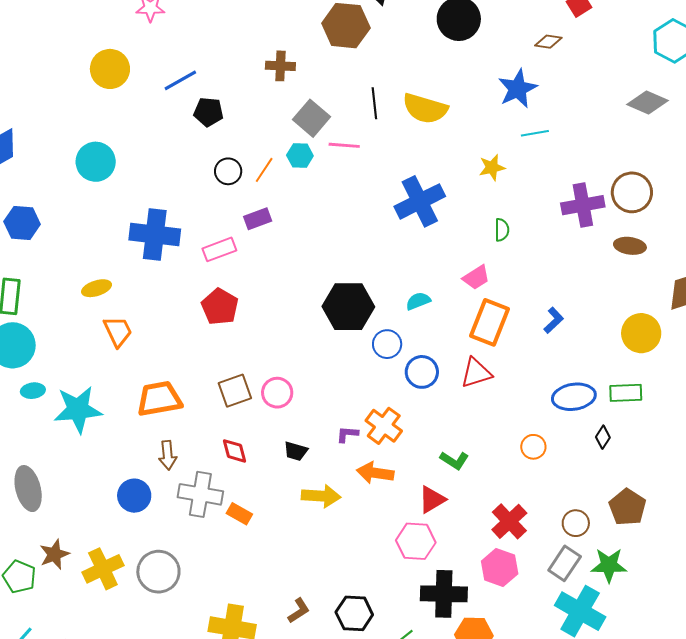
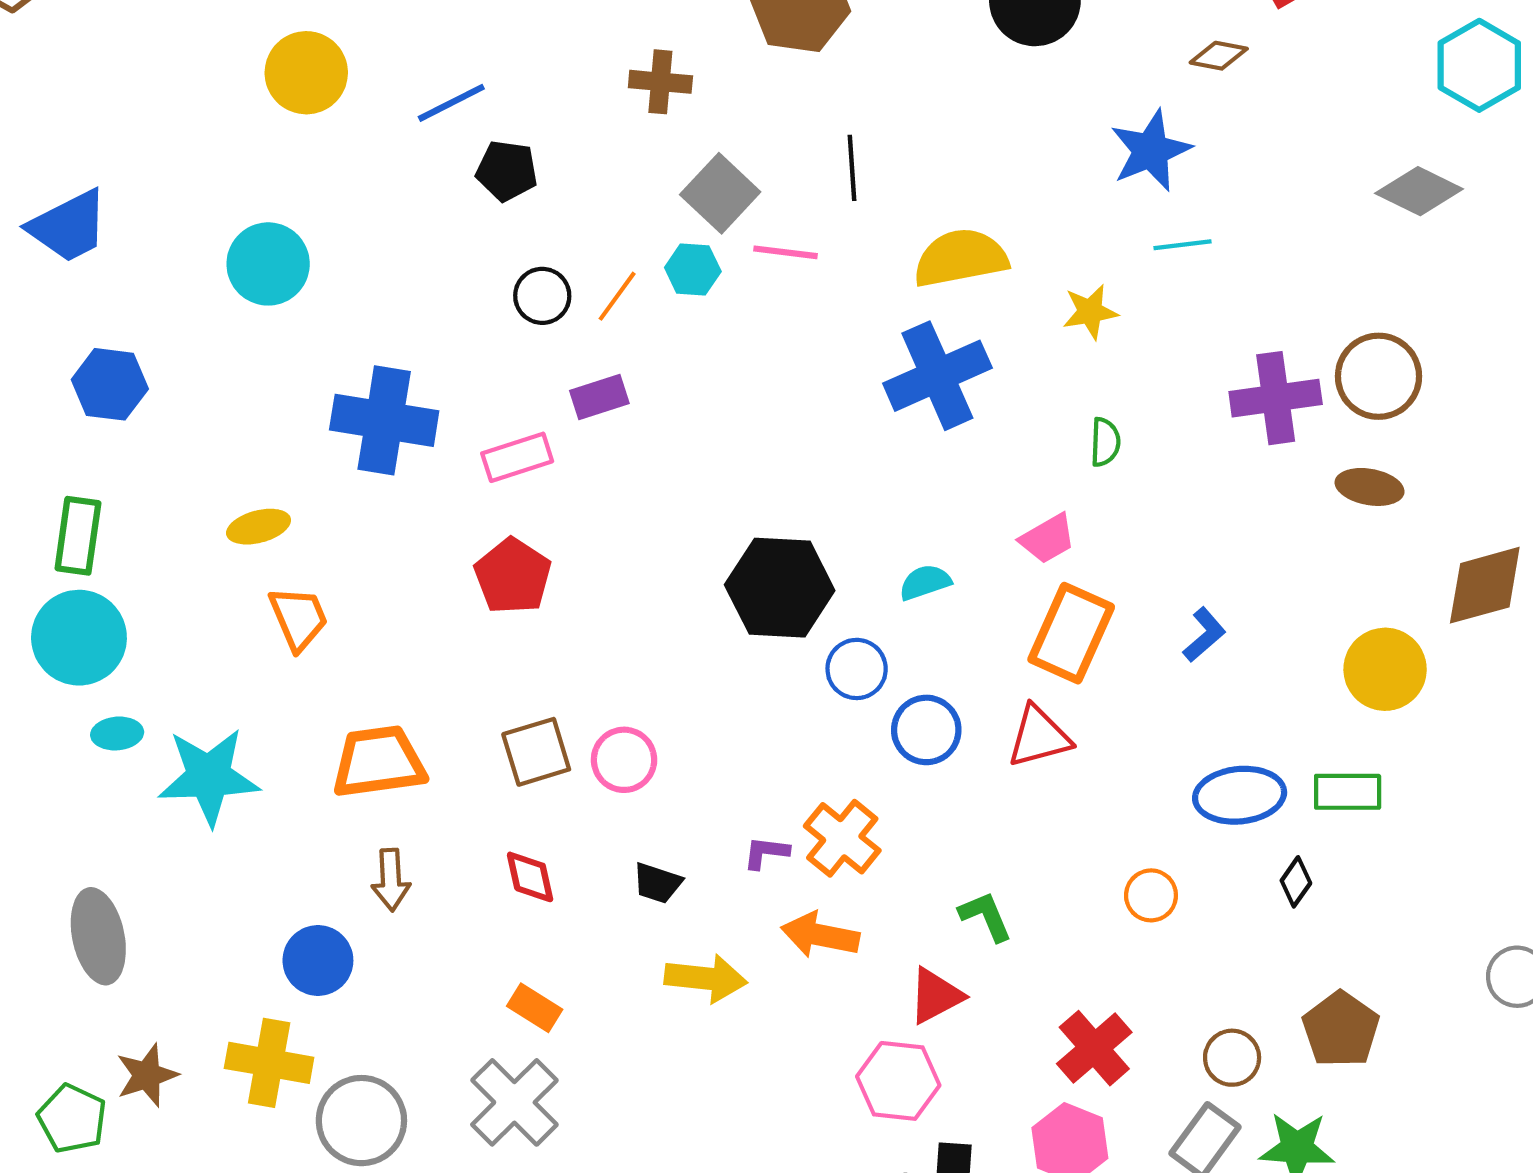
yellow semicircle: (425, 108) -> (961, 258), moved, turned 150
green L-shape: (454, 460) -> (986, 916), turned -148
gray cross: (200, 494) -> (514, 1102), moved, turned 33
yellow cross: (103, 569) -> (269, 1063), moved, turned 33

